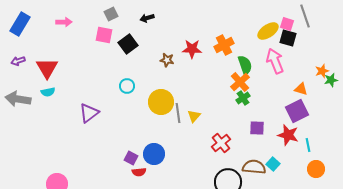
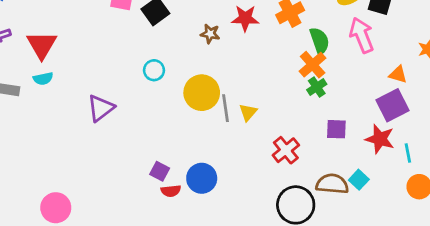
blue circle: (154, 154) -> (202, 178), moved

